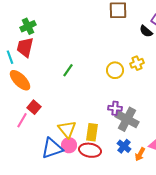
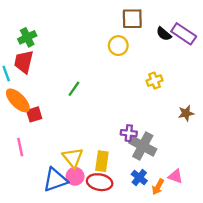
black semicircle: (146, 31) -> (164, 34), moved
yellow circle: (115, 70) -> (118, 46), moved
red square: (34, 107) -> (34, 114), moved, turned 32
pink line: (22, 120) -> (20, 147), turned -42

